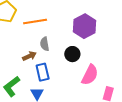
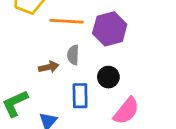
purple hexagon: (84, 26) -> (110, 29), moved
blue rectangle: (43, 72) -> (80, 96), moved

